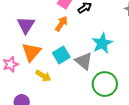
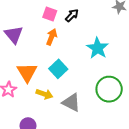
purple triangle: (26, 25) -> (14, 35), moved
gray triangle: (84, 61) -> (71, 102), moved

